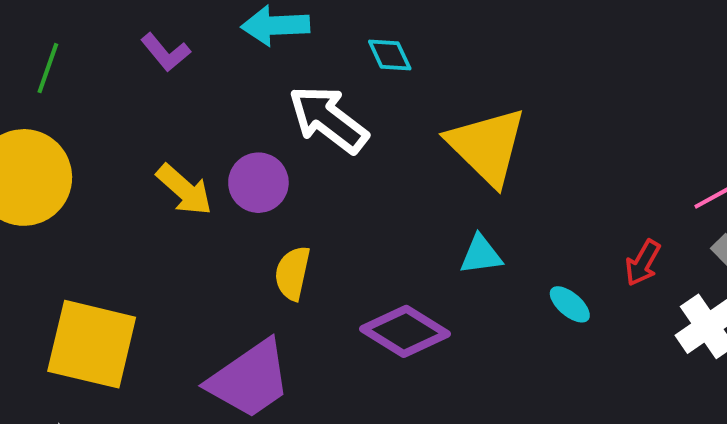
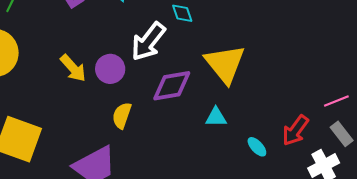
white arrow: (328, 119) -> (148, 42), turned -96
red arrow: (643, 263) -> (295, 130), size x1.4
purple diamond: (405, 331) -> (172, 86), moved, turned -48

